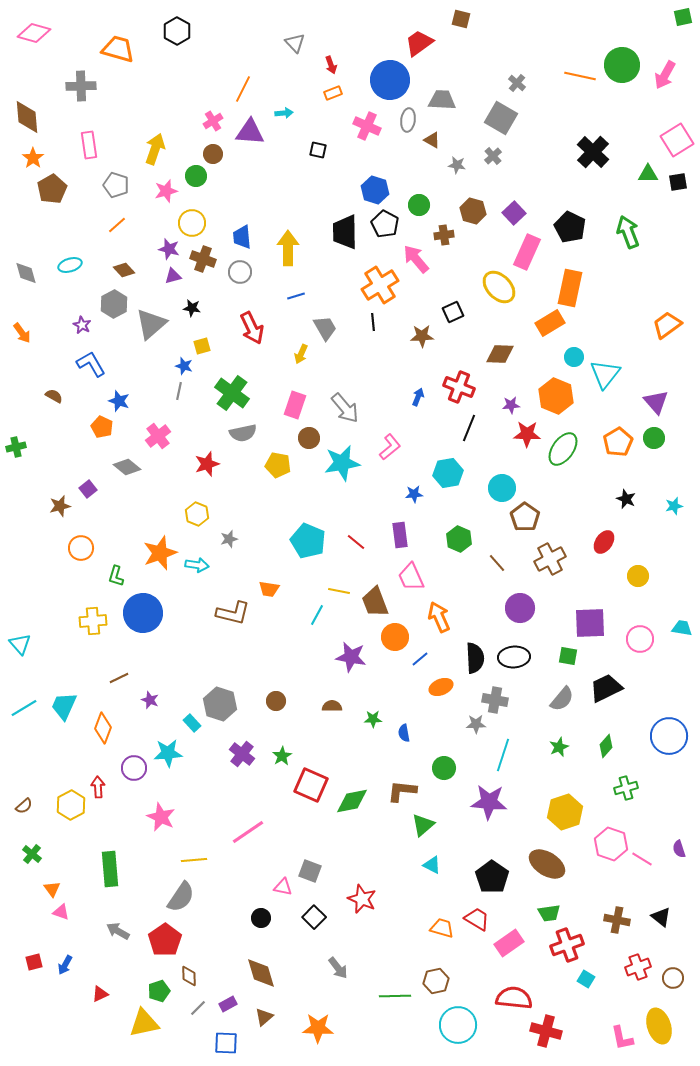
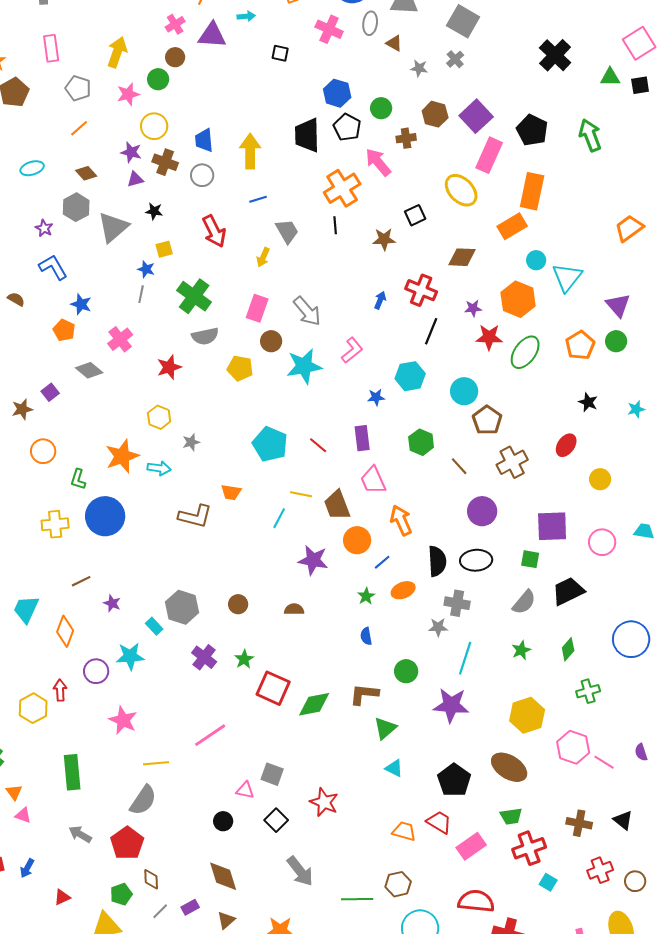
purple square: (514, 213) -> (476, 116), size x1.4
green star: (373, 719) -> (366, 596), moved, turned -30
gray arrow: (338, 968) -> (300, 871), size x1.4

